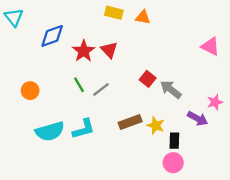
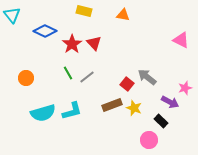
yellow rectangle: (114, 13) -> (84, 11), moved
blue diamond: (52, 36) -> (45, 31), turned 45
red square: (148, 79) -> (127, 84), moved
black rectangle: (174, 141) -> (161, 121), moved, turned -48

